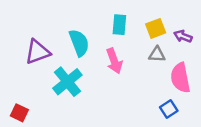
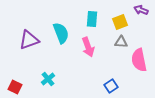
purple arrow: (183, 36) -> (141, 10), moved
cyan cross: (67, 82) -> (48, 79), moved, size x0.6
blue square: (169, 109) -> (111, 86), moved

